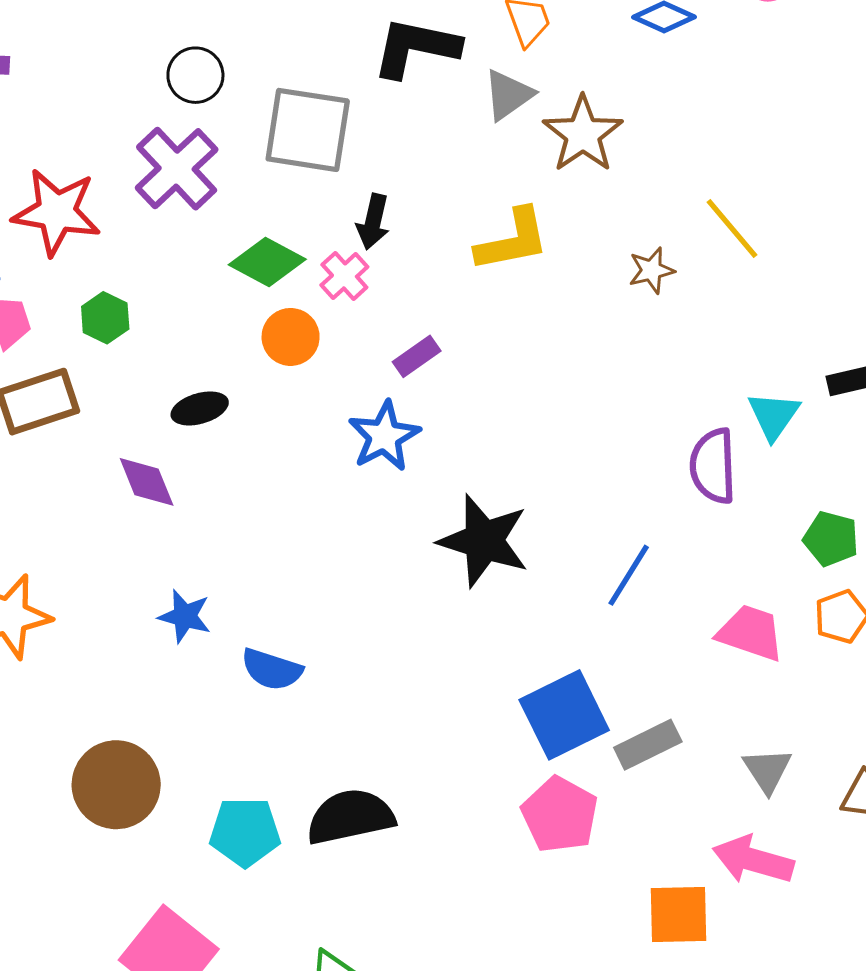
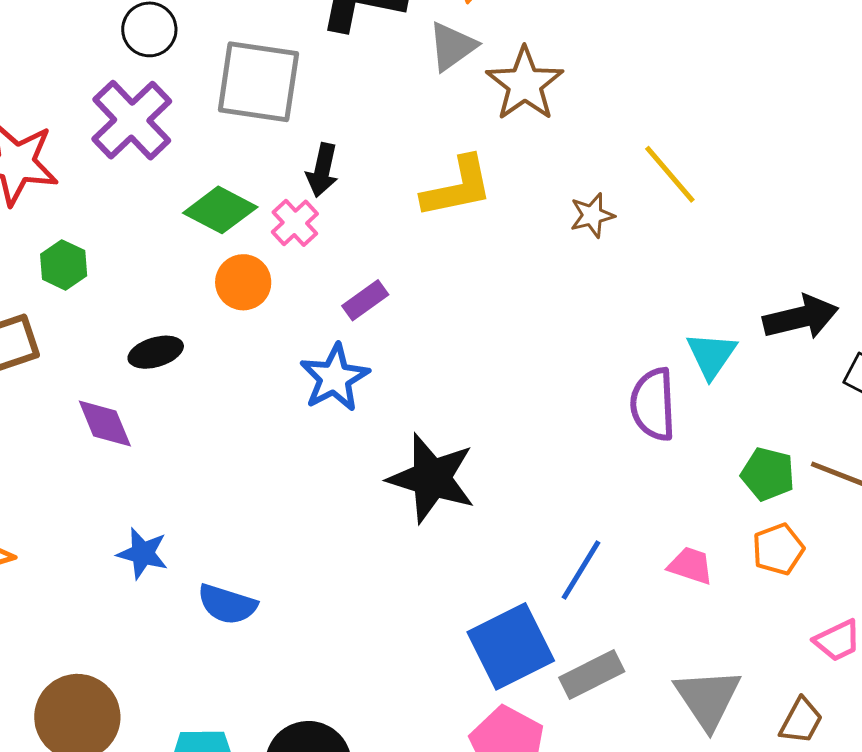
blue line: (629, 575) -> (581, 570), moved
pink trapezoid: (751, 633) -> (691, 566), size x0.7
gray triangle: (767, 770) -> (708, 698), size x1.4

